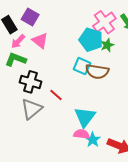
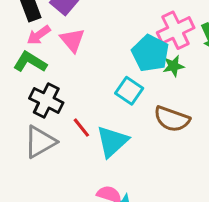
brown semicircle: (97, 71) -> (172, 119), moved
cyan triangle: (85, 117) -> (112, 142), moved

